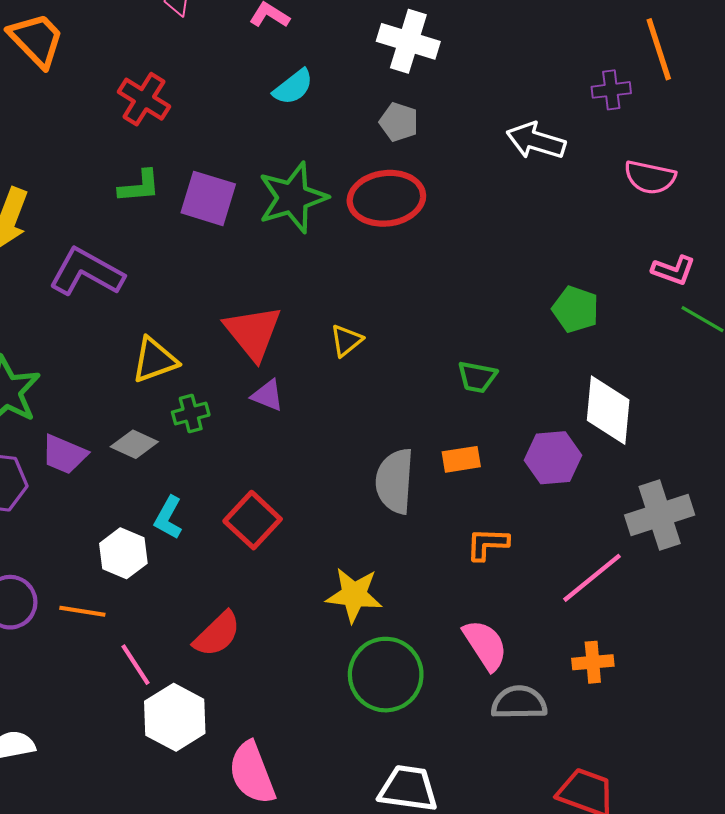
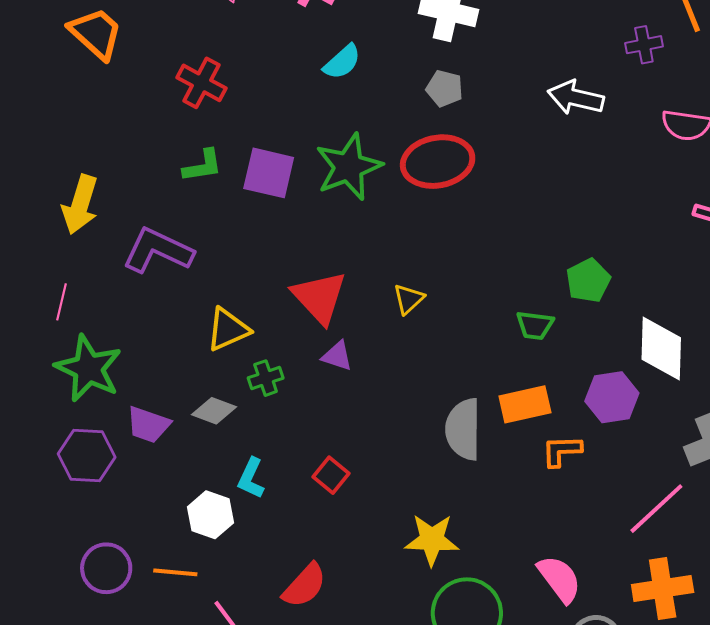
green pentagon: (576, 309) -> (588, 281), moved, turned 30
orange rectangle: (461, 459) -> (525, 404), size x1.4
red square: (253, 520) -> (331, 475), size x0.7
orange L-shape: (487, 544) -> (562, 451), moved
orange cross: (593, 662) -> (663, 588), size x1.5

